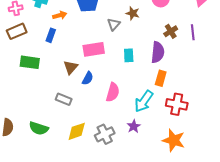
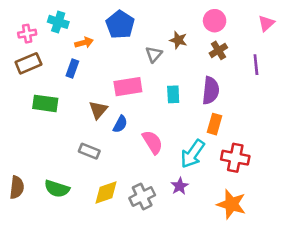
brown cross: (171, 31) -> (218, 50), moved
pink semicircle: (113, 92) -> (153, 142), turned -48

